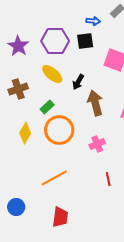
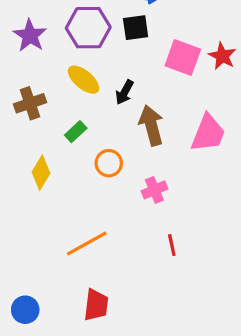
orange circle: (59, 130) -> (109, 163), moved, size x0.6
blue circle: (16, 207) -> (25, 310), moved

